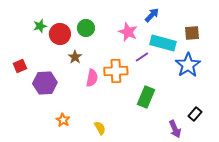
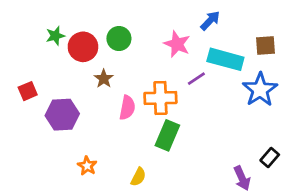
green rectangle: (146, 97) -> (167, 135), moved
yellow semicircle: (100, 128) -> (138, 177), turned 56

